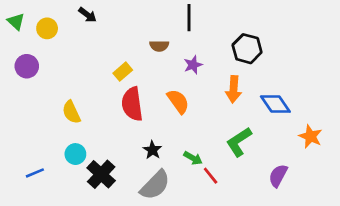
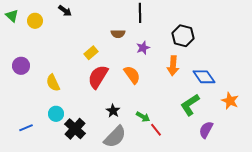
purple circle: (27, 66) -> (21, 66), moved
red semicircle: (132, 104) -> (98, 77), turned 40
green L-shape: (239, 142) -> (190, 105), moved

